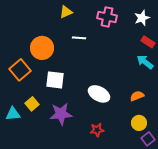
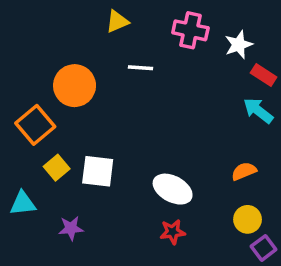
white star: (142, 18) -> (239, 45), moved
white square: (55, 80) -> (98, 171), moved
white ellipse: (99, 94) -> (173, 189), moved
yellow square: (32, 104) -> (57, 168), moved
purple star: (61, 114) -> (71, 228), moved, size x0.6

